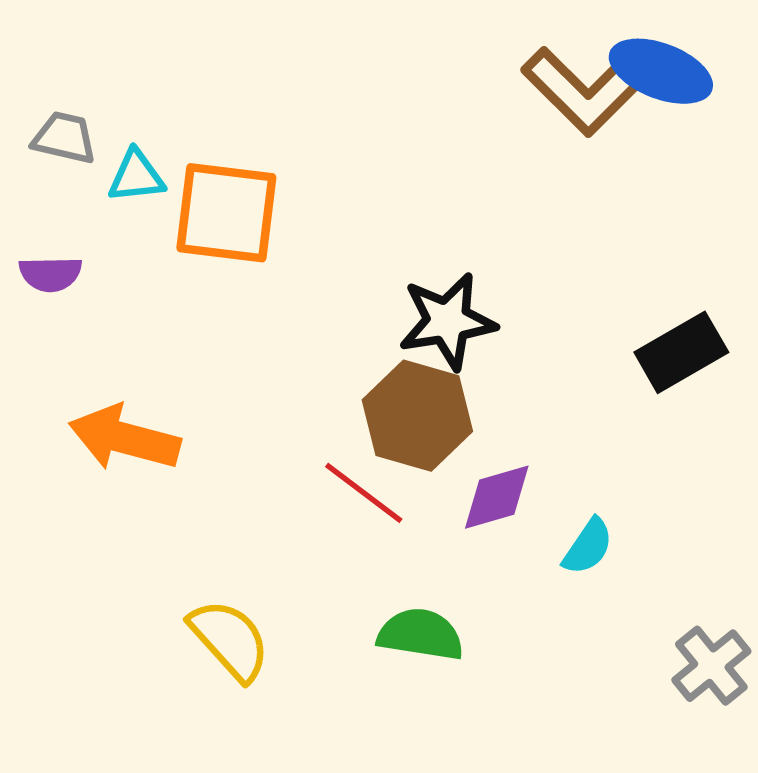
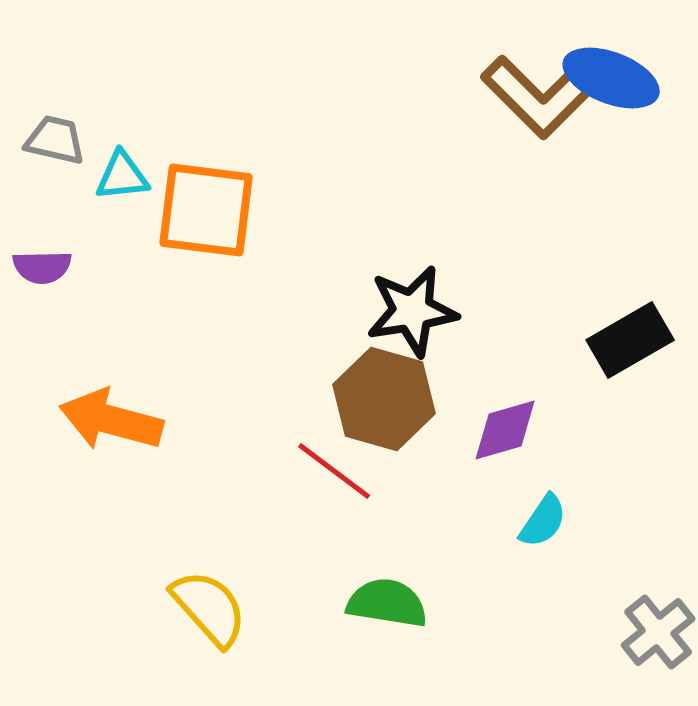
purple diamond: (497, 497) -> (505, 430), moved

